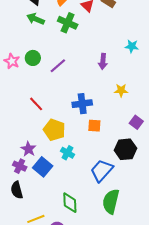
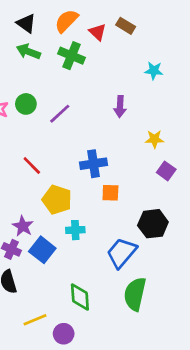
cyan star: (132, 46) -> (154, 71), moved
yellow star: (121, 90) -> (154, 139), moved
purple square: (136, 122) -> (166, 171), moved
cyan cross: (68, 153) -> (75, 230), turned -32

